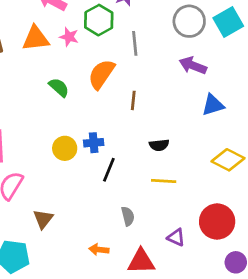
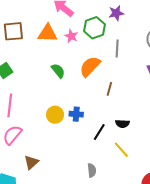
black line: (109, 170) -> (99, 132), moved
yellow line: (164, 181) -> (121, 150), turned 36

